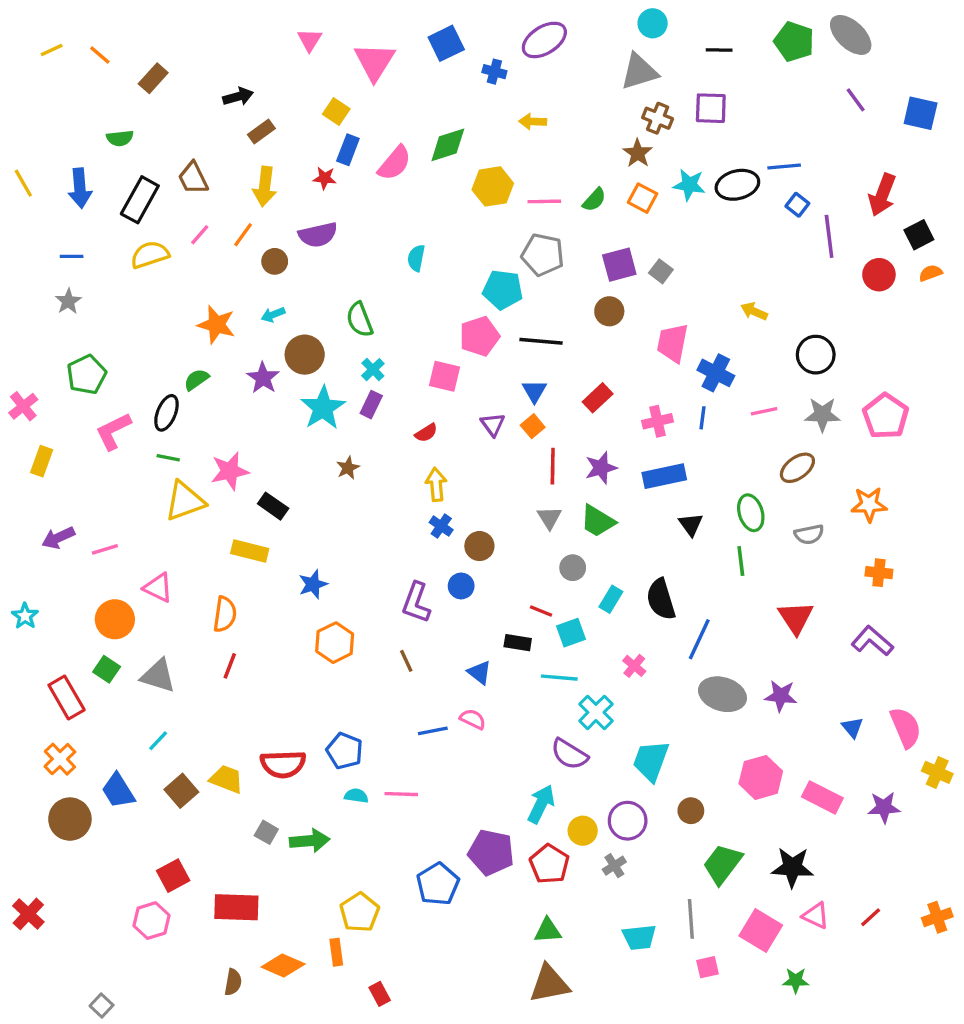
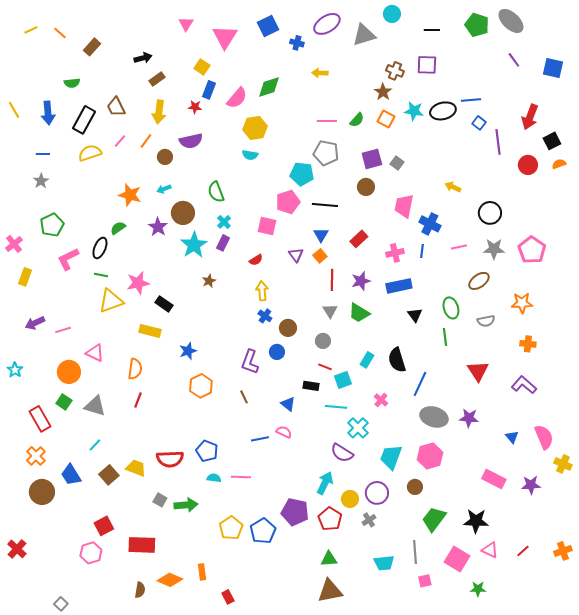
gray triangle: (639, 72) -> (364, 35), moved
yellow hexagon: (493, 186) -> (255, 128), moved
cyan semicircle: (416, 258) -> (250, 155), turned -91
gray circle: (573, 568) -> (323, 341), moved
pink hexagon: (761, 777) -> (430, 456), moved
yellow pentagon: (360, 912) -> (231, 528), moved

